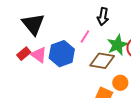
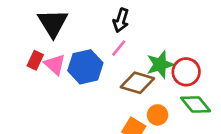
black arrow: (103, 17) -> (121, 20), moved
red rectangle: (24, 54) -> (35, 60), turned -32

